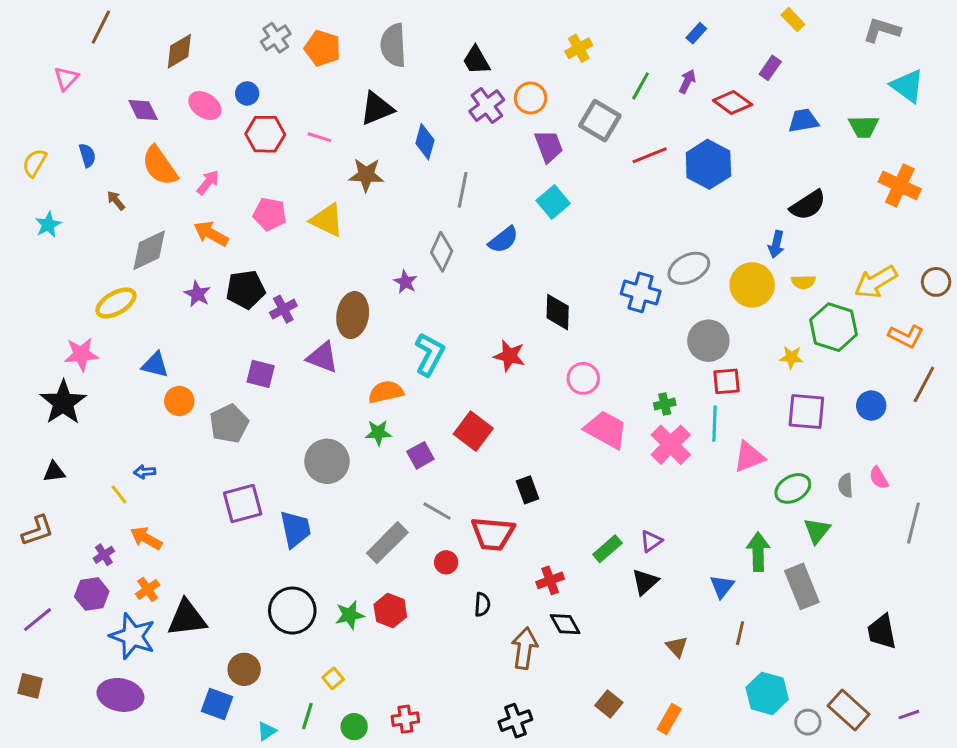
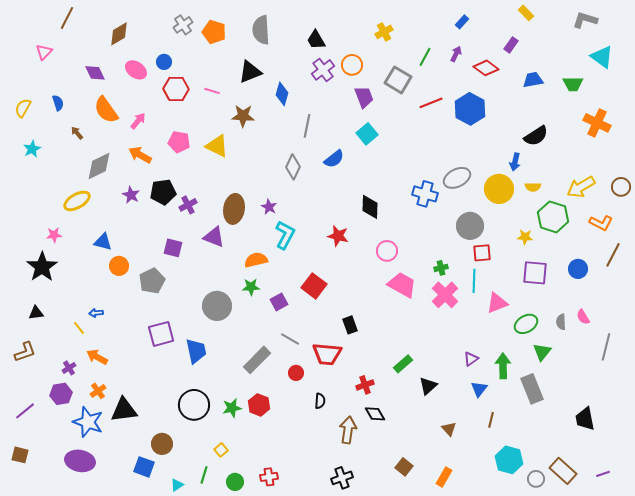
purple star: (405, 282) -> (269, 207), moved
pink star: (81, 354) -> (54, 235), size x0.7
purple triangle: (651, 541) -> (471, 359), moved

